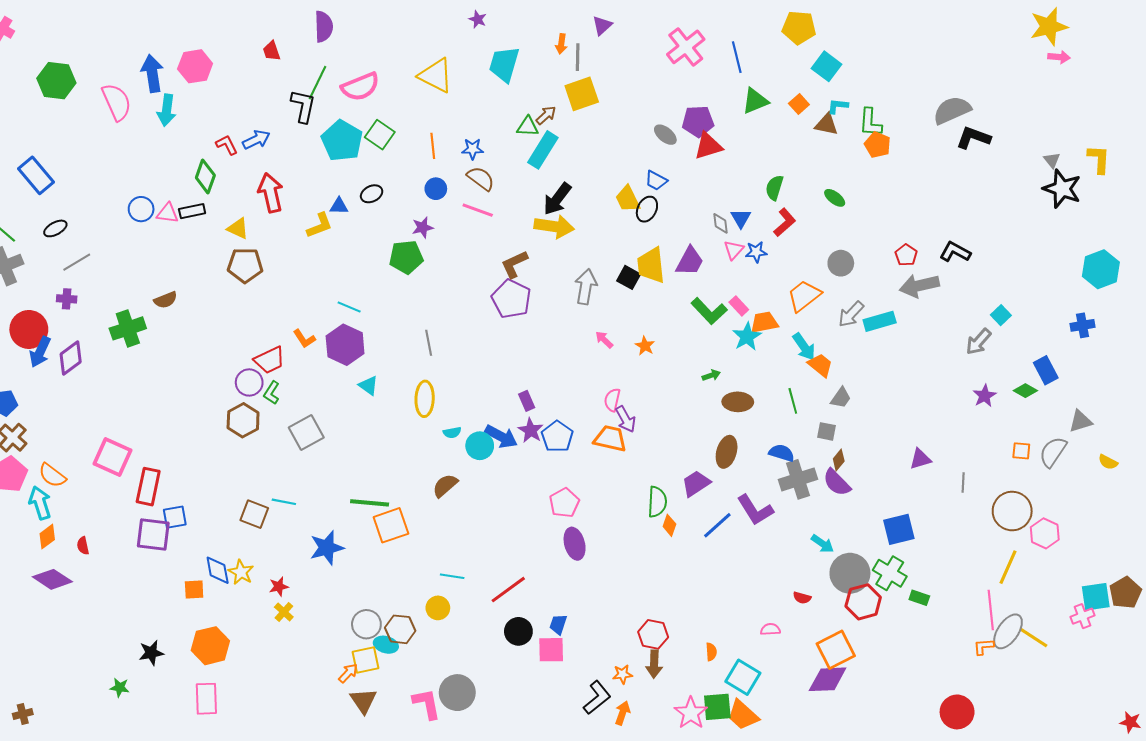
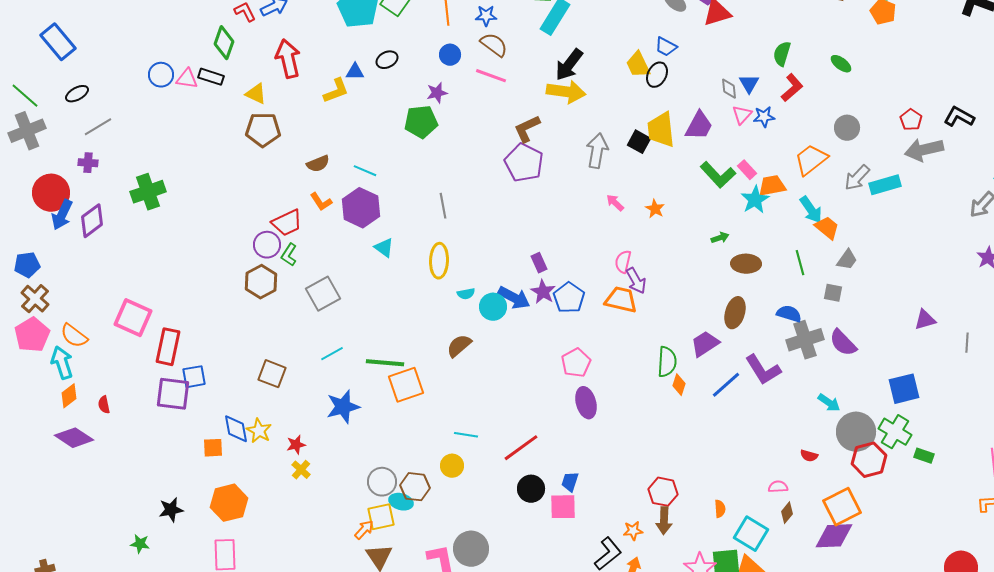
black rectangle: (192, 211) -> (211, 77), turned 30
brown semicircle: (166, 300) -> (318, 164), moved
brown diamond: (839, 460) -> (787, 513), moved
cyan line: (284, 502) -> (332, 354), moved, turned -40

